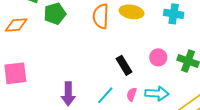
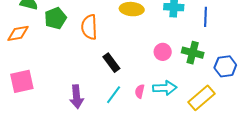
orange semicircle: (101, 16) -> (89, 27), moved
black rectangle: (124, 65) -> (111, 63), moved

